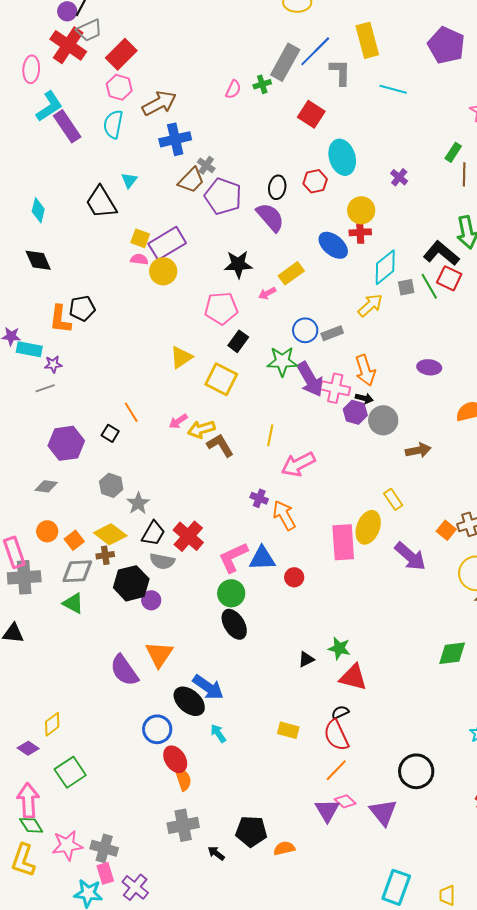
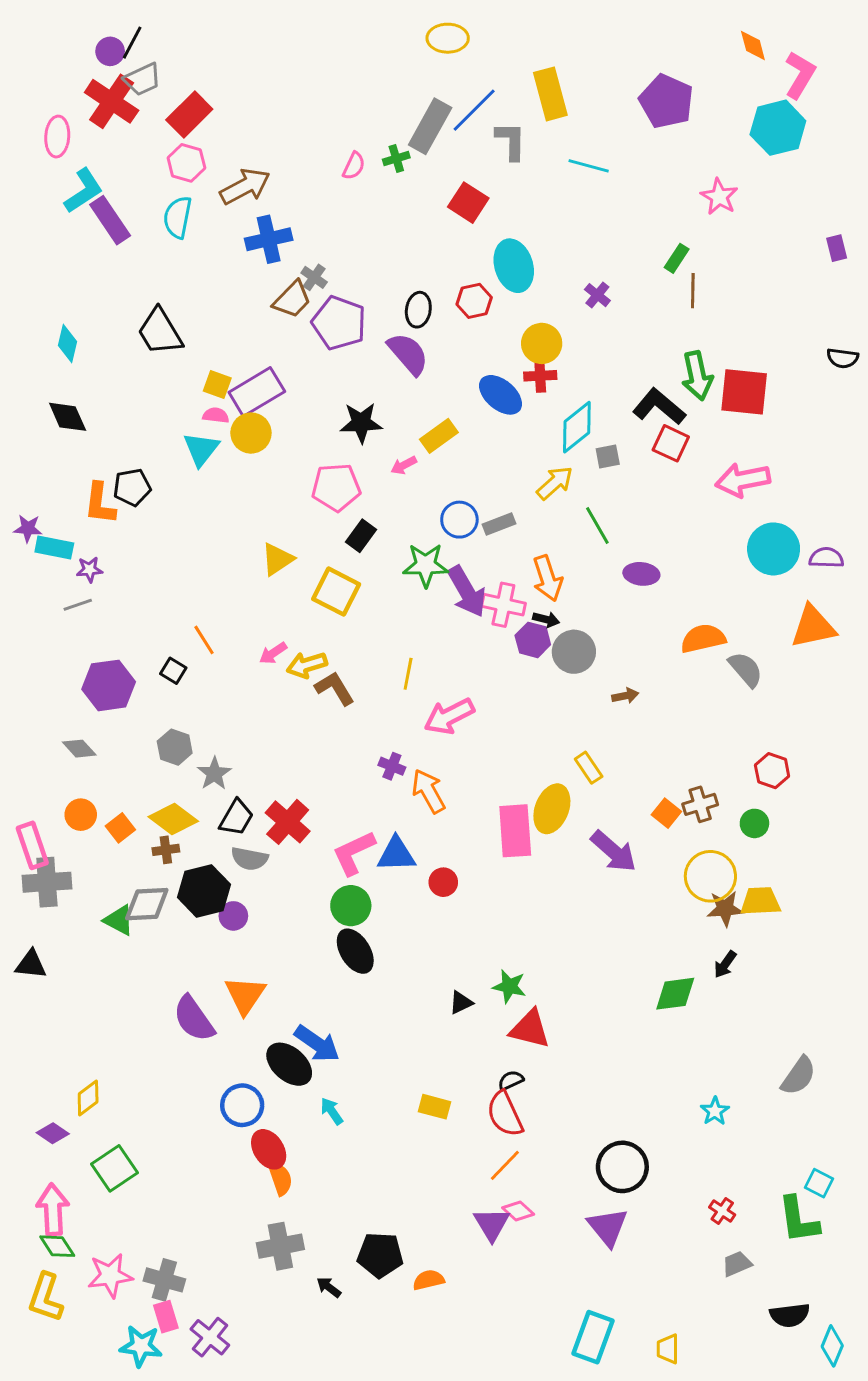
cyan triangle: (129, 180) -> (201, 449), moved, size x1.5
green line: (429, 286) -> (597, 525), moved
brown arrow: (418, 450) -> (625, 696), size x0.7
gray diamond: (46, 486) -> (79, 749), turned 40
gray diamond: (77, 571) -> (147, 904), moved
purple triangle: (383, 812) -> (608, 1227), moved

